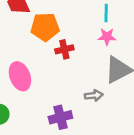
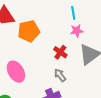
red cross: (64, 49) -> (60, 52), moved, turned -32
gray arrow: (94, 95) -> (60, 75), moved, turned -112

